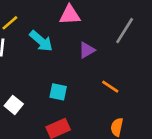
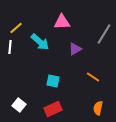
white square: (14, 105) -> (19, 105), moved

